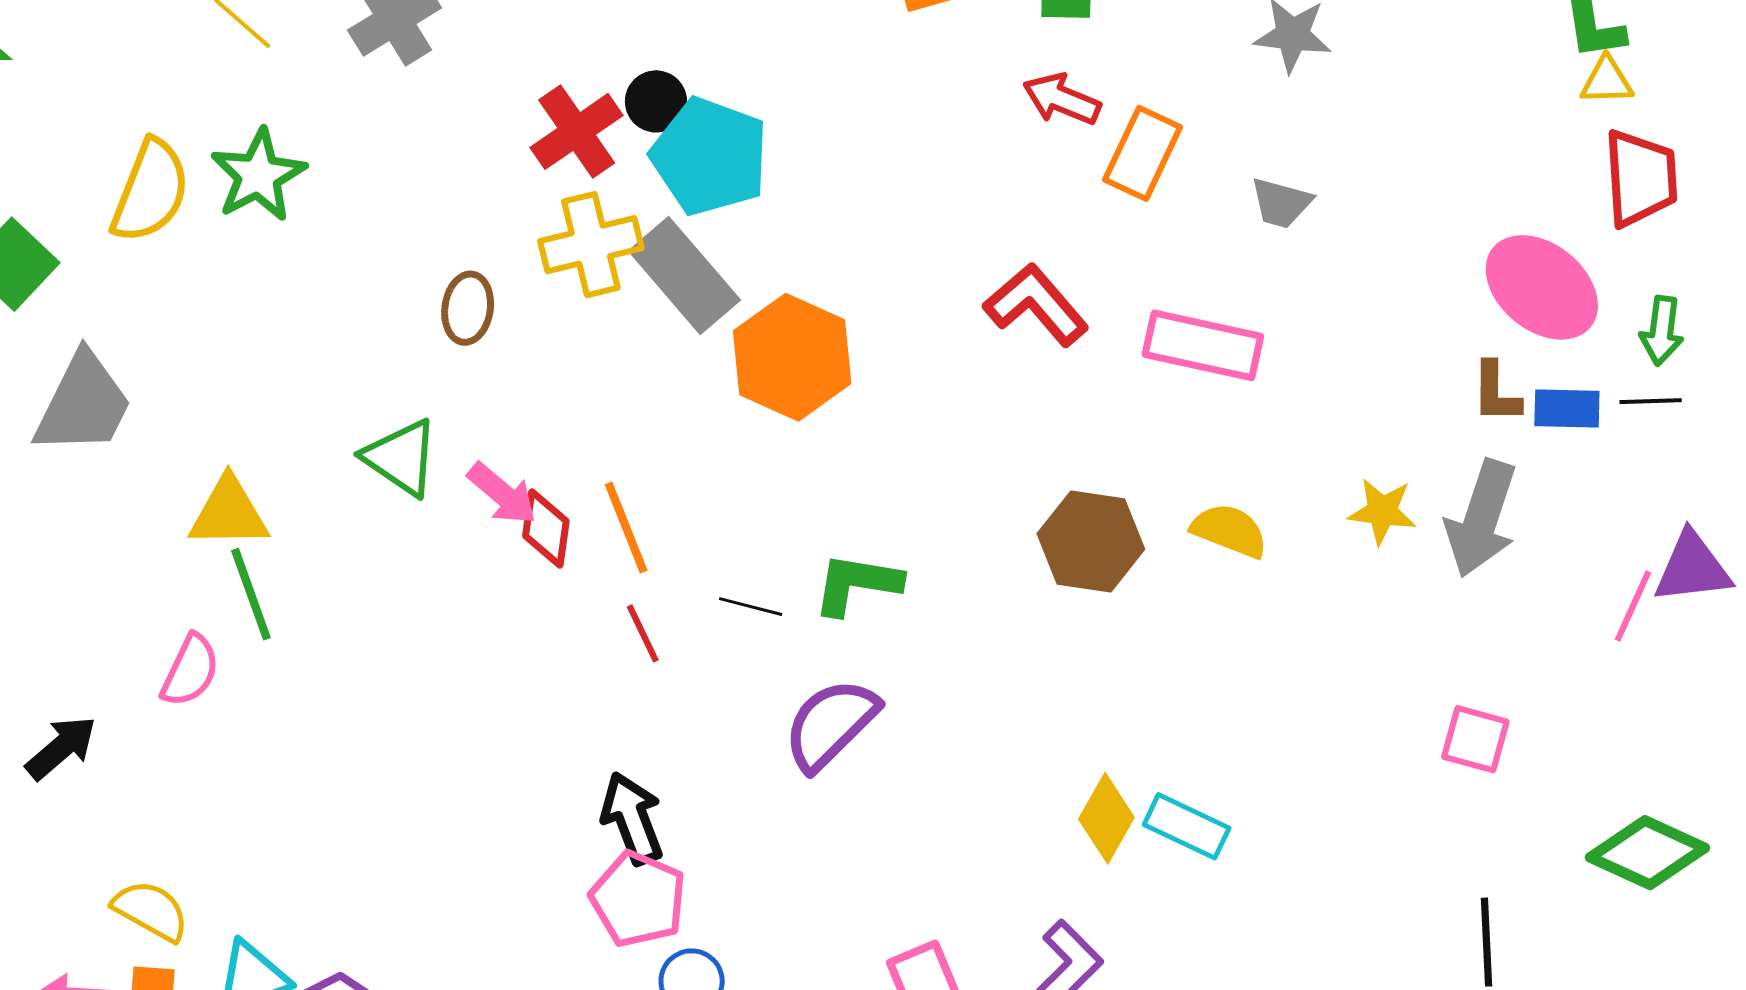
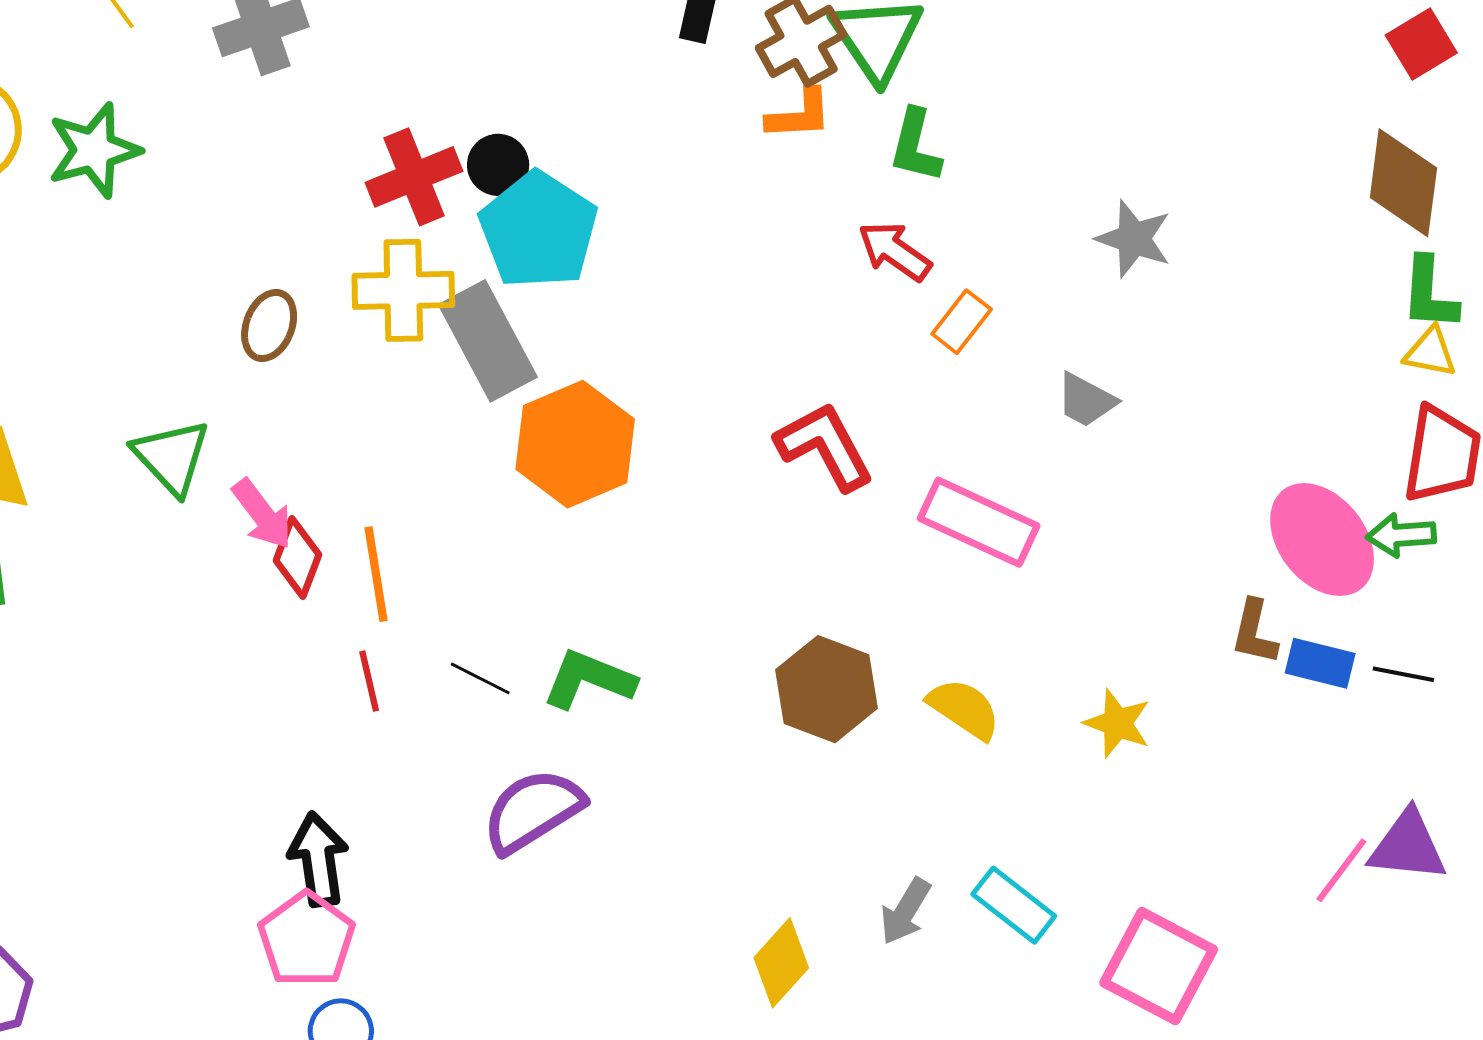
orange rectangle: (1143, 153) -> (962, 322), size x0.7
green arrow: (1662, 331) -> (1401, 535), moved, turned 66
gray arrow: (1481, 519) -> (905, 911), moved, size x0.6
pink square: (1475, 739) -> (1159, 966), size x1.6
cyan rectangle: (1187, 826) -> (1014, 905), moved

